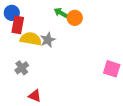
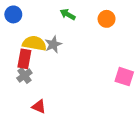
orange circle: (75, 18) -> (107, 19), moved
red rectangle: (18, 25) -> (24, 59), moved

